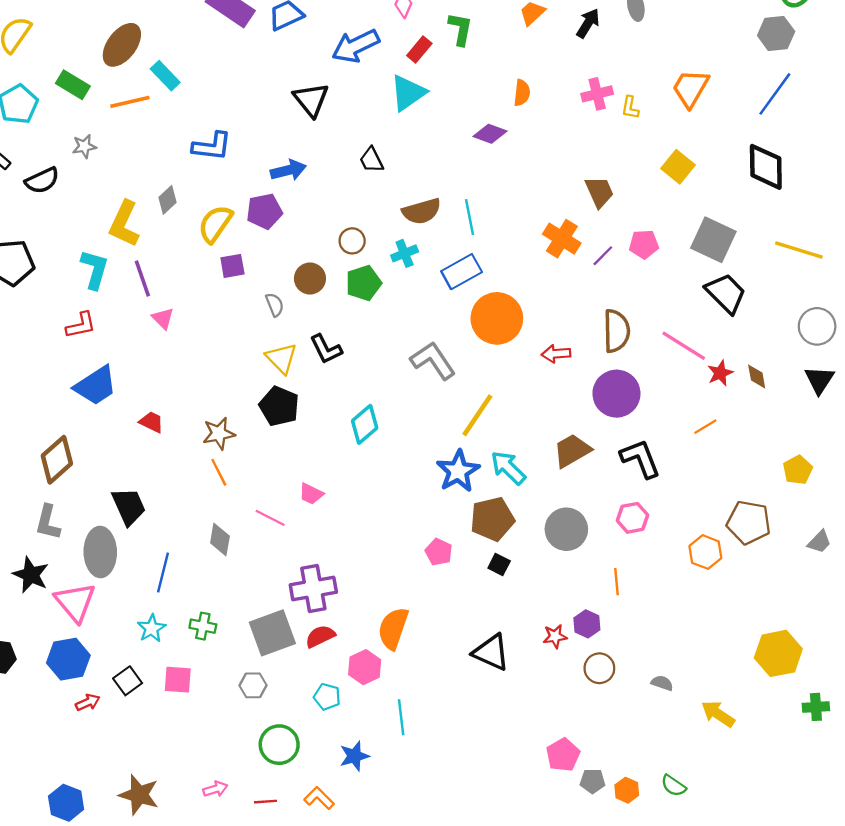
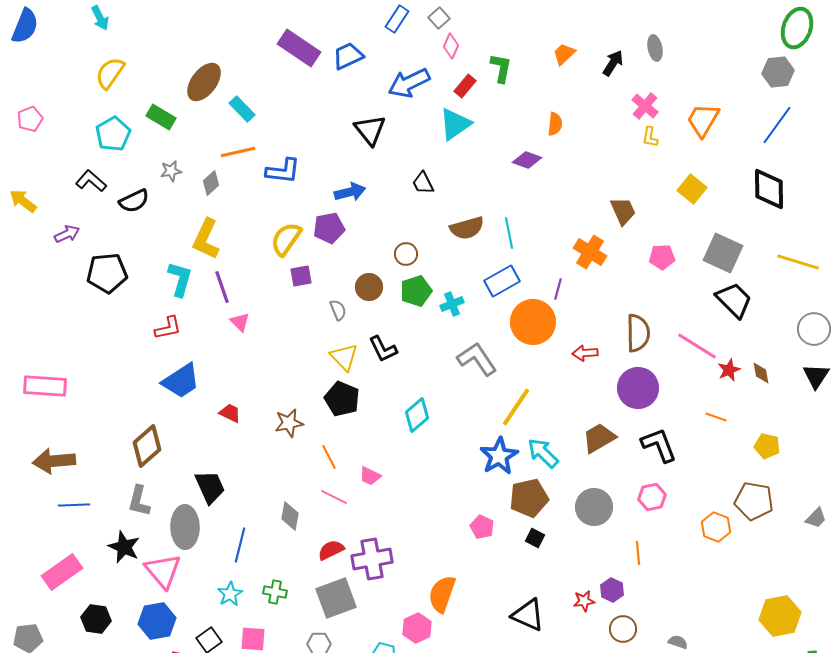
pink cross: (597, 94) -> (645, 106), moved, turned -36
orange line: (130, 102) -> (238, 152), moved
gray diamond: (167, 200) -> (211, 183), moved
cyan cross: (405, 253) -> (452, 304), moved
purple line: (603, 256) -> (558, 289), moved, turned -30
orange line: (705, 427) -> (716, 417), turned 50
yellow pentagon: (798, 470) -> (767, 446), moved, turned -30
orange line: (219, 472) -> (329, 457), moved
red semicircle: (320, 636) -> (331, 550), moved

